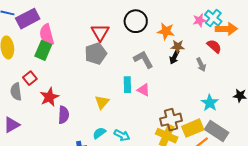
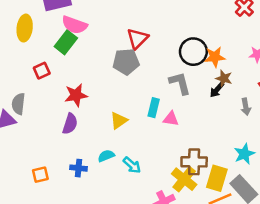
black circle: (136, 21) -> (193, 52), moved
orange star: (166, 31) -> (215, 57), turned -30
pink semicircle: (47, 35) -> (75, 25), turned -70
pink triangle: (144, 90) -> (171, 119), turned -32
gray semicircle: (16, 92) -> (18, 104), moved
red star: (49, 97) -> (76, 95), moved
yellow rectangle: (193, 128) -> (217, 178), turned -65

